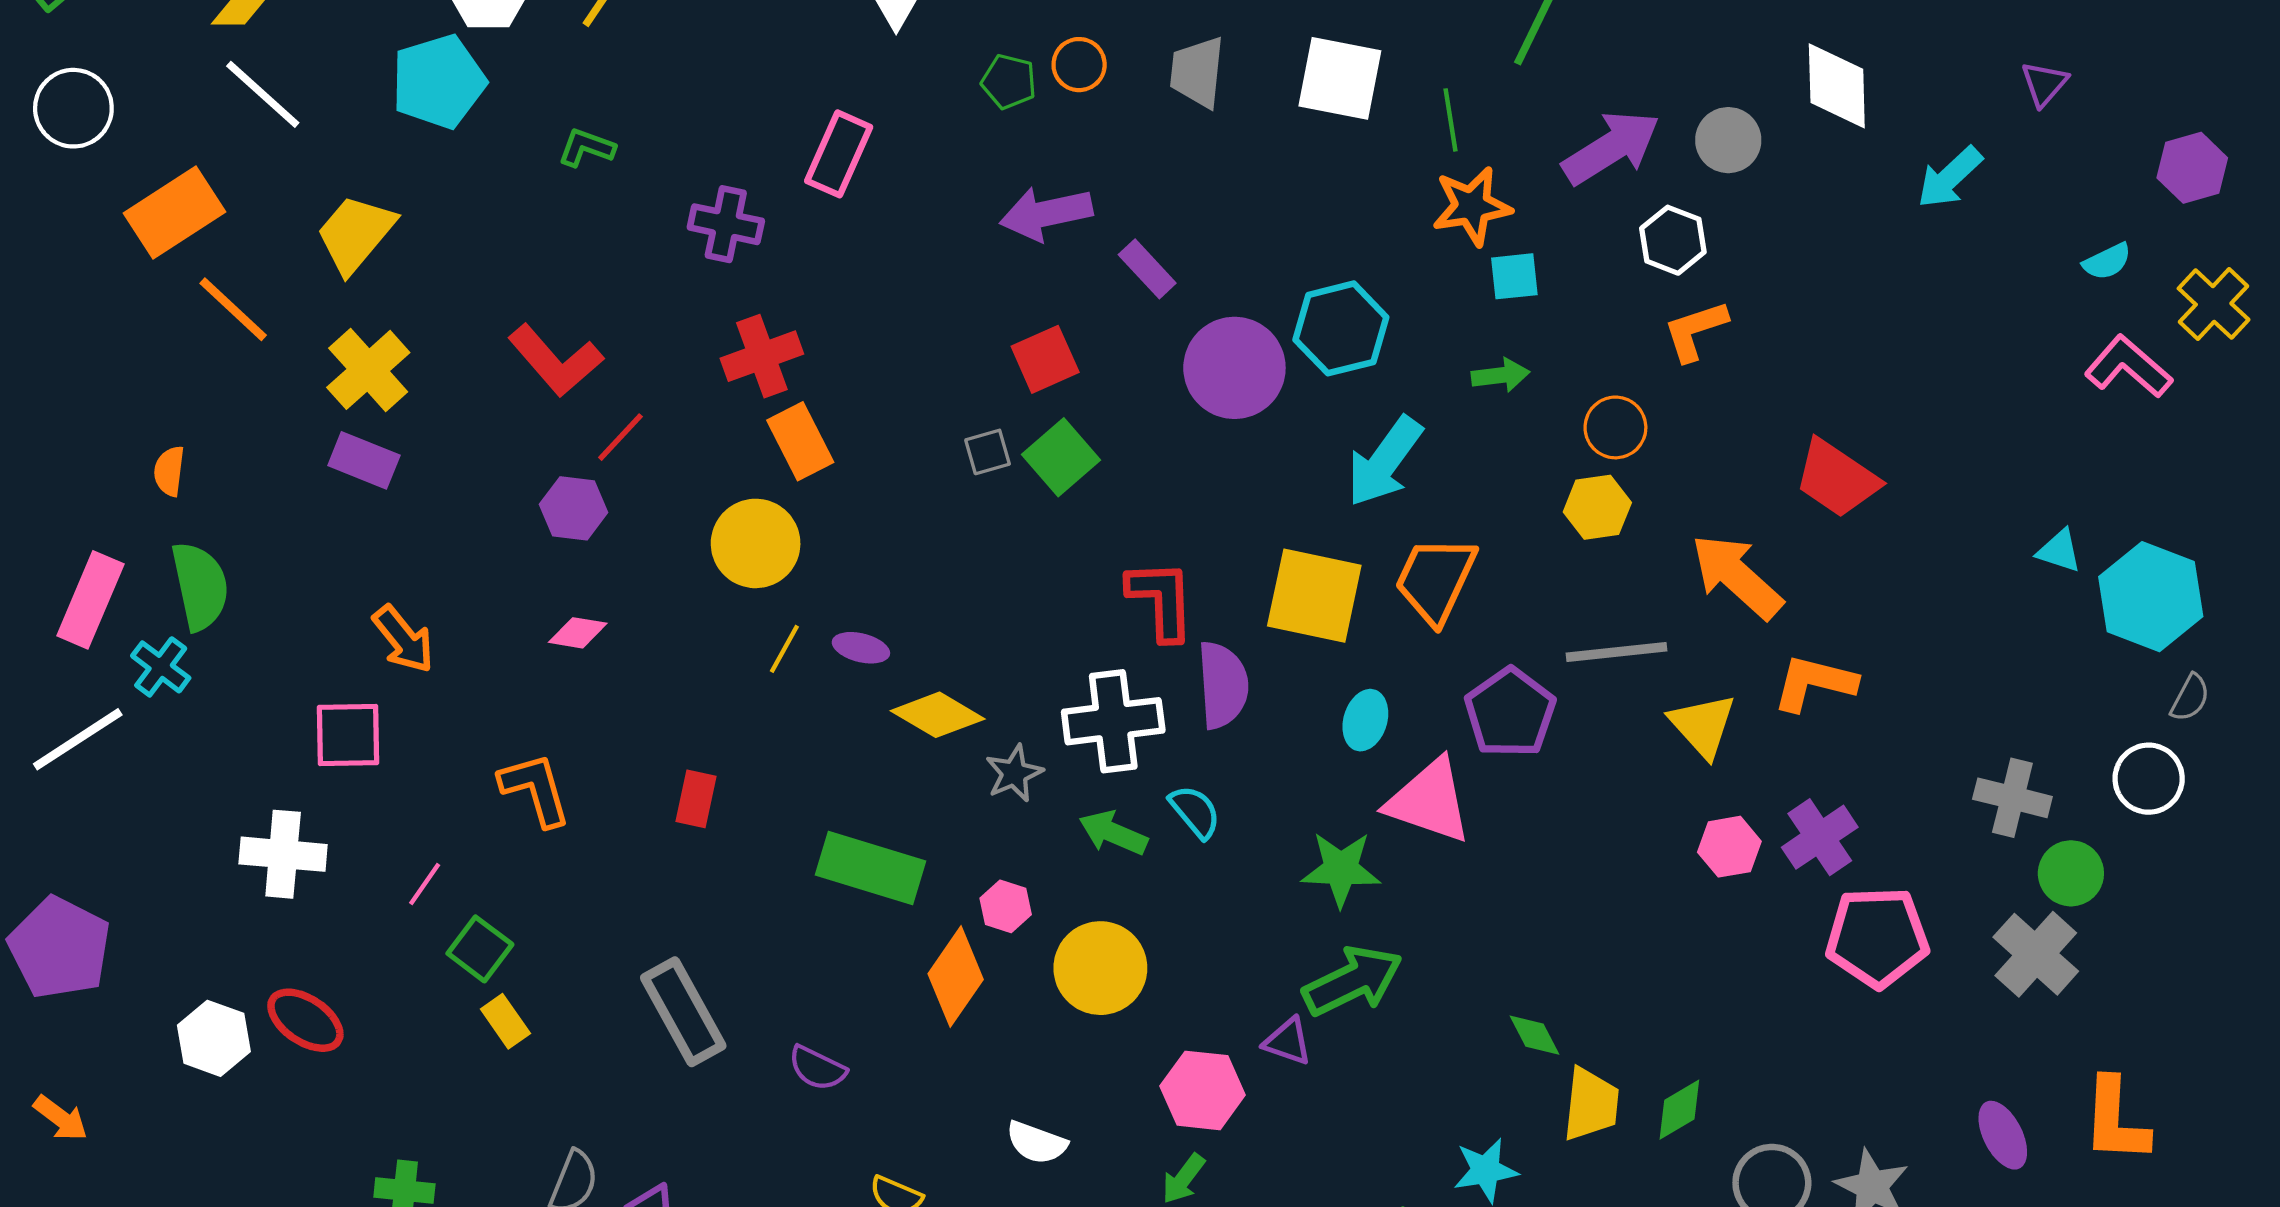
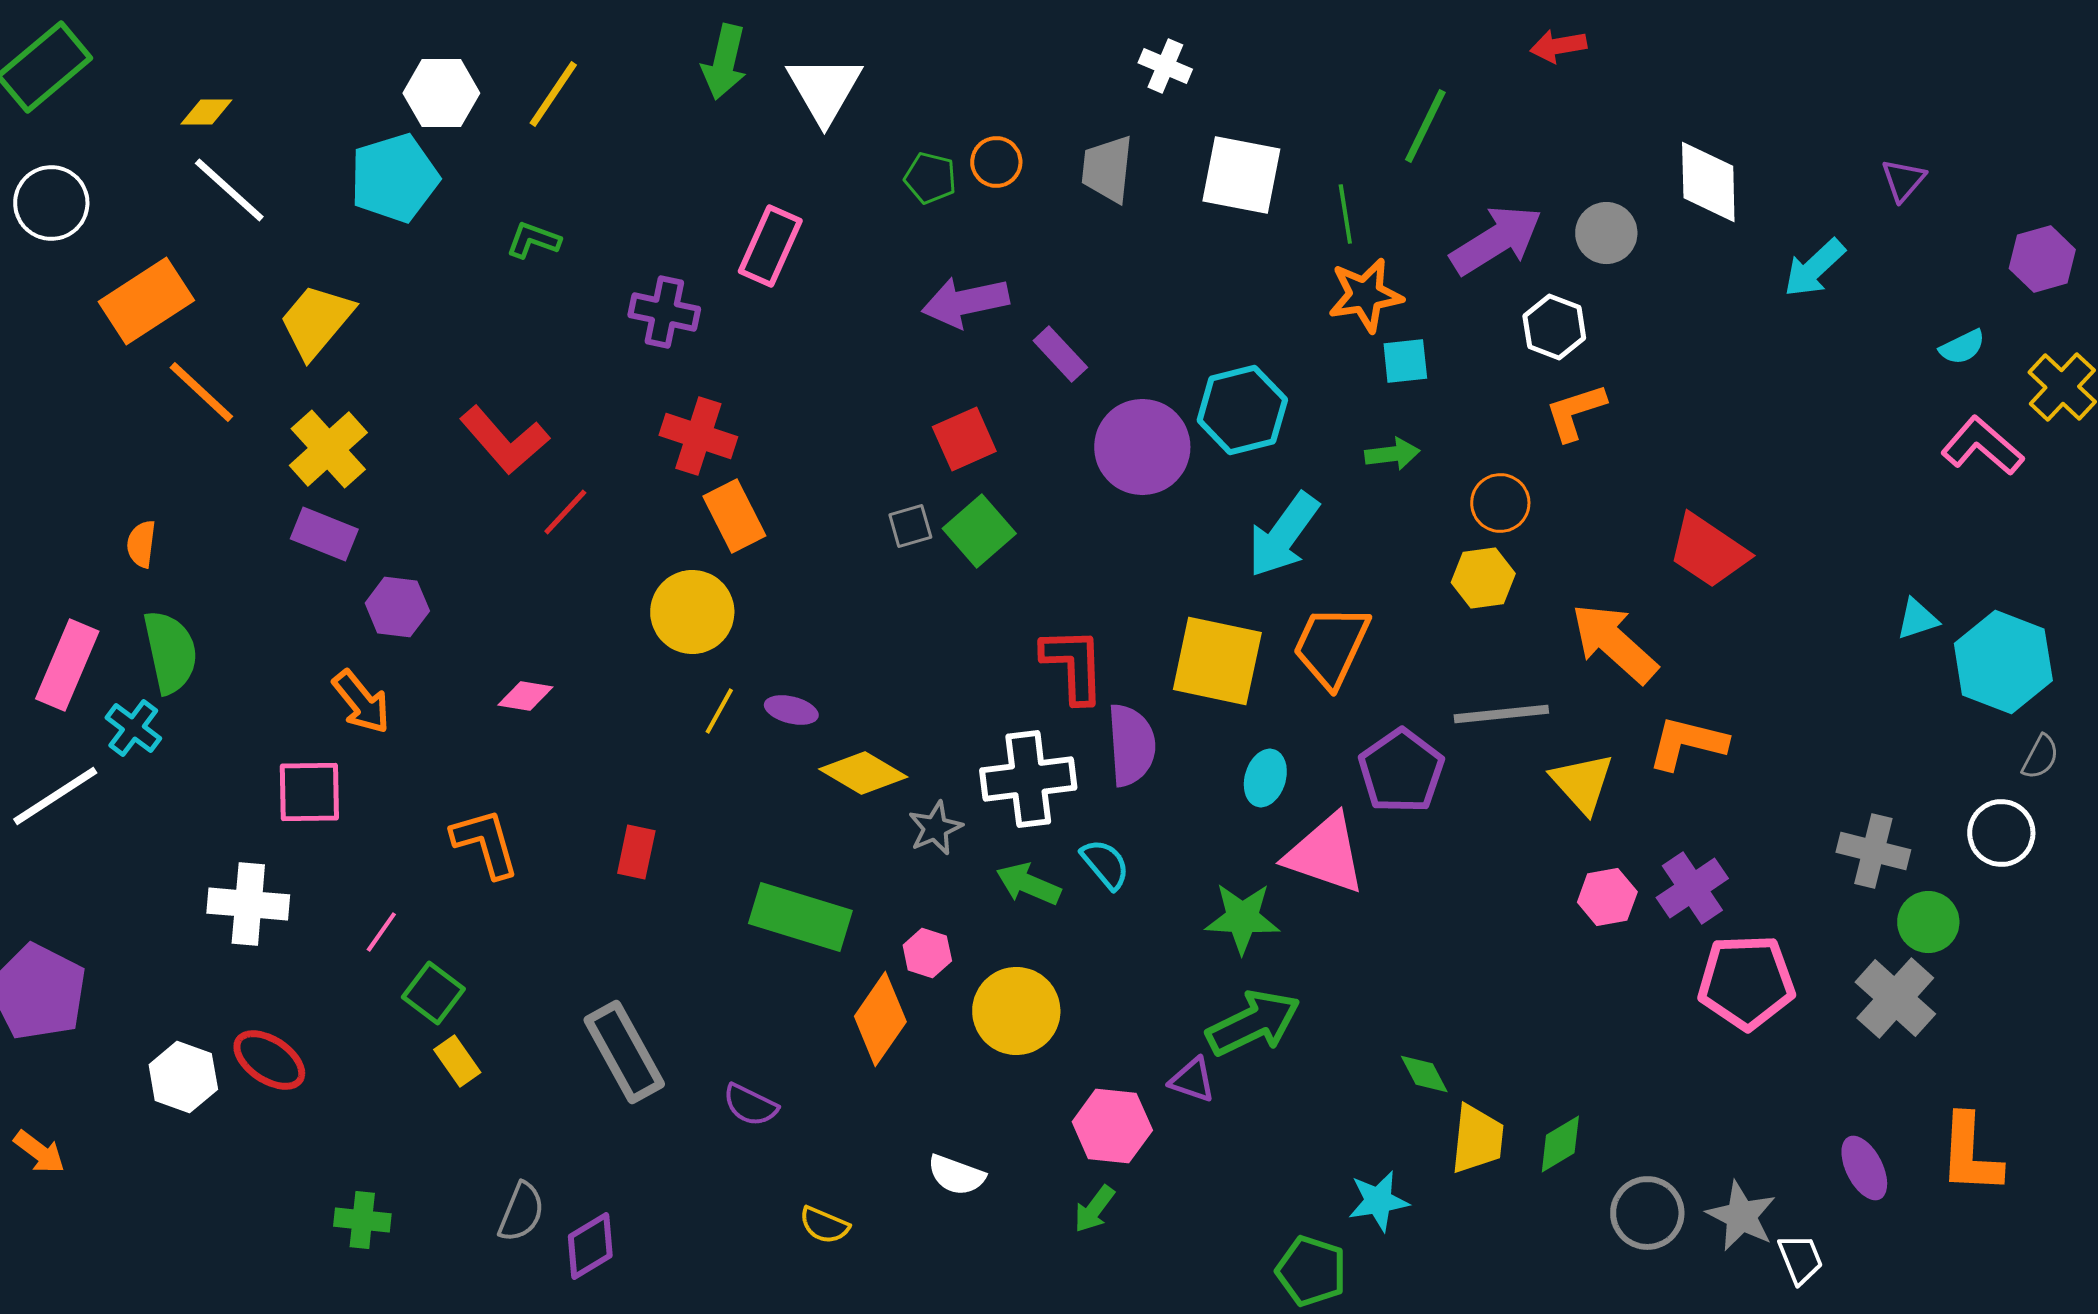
red cross: (762, 356) -> (698, 436), turned 38
purple hexagon: (574, 508) -> (397, 607), moved
cyan triangle: (2059, 551) -> (1917, 619), turned -36

